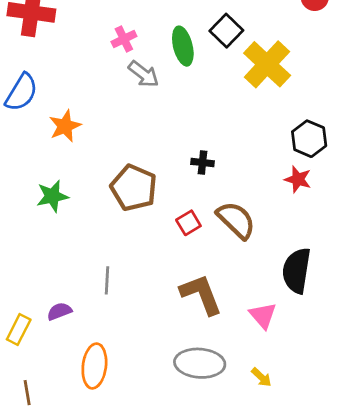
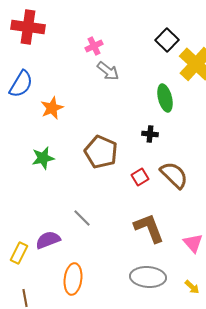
green ellipse: (183, 46) -> (165, 98), moved
gray line: (107, 280) -> (82, 218), turned -48
purple semicircle: (59, 311) -> (48, 240), size x1.4

